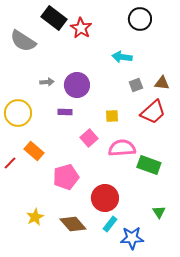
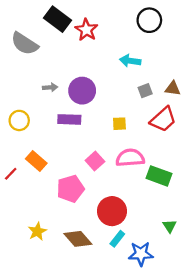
purple rectangle: (65, 112) -> (69, 119), size x1.5
yellow circle: (18, 113) -> (19, 120), size x0.7
pink square: (89, 138) -> (95, 161), moved

